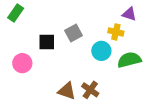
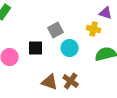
black square: (47, 42) -> (36, 48), moved
cyan circle: (101, 51) -> (70, 48), moved

